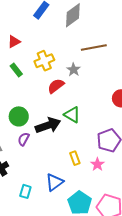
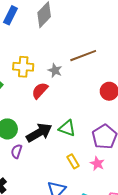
brown line: (94, 47) -> (83, 56), moved
yellow cross: (44, 61) -> (23, 67), turned 36
green triangle: (72, 115) -> (67, 128), moved

